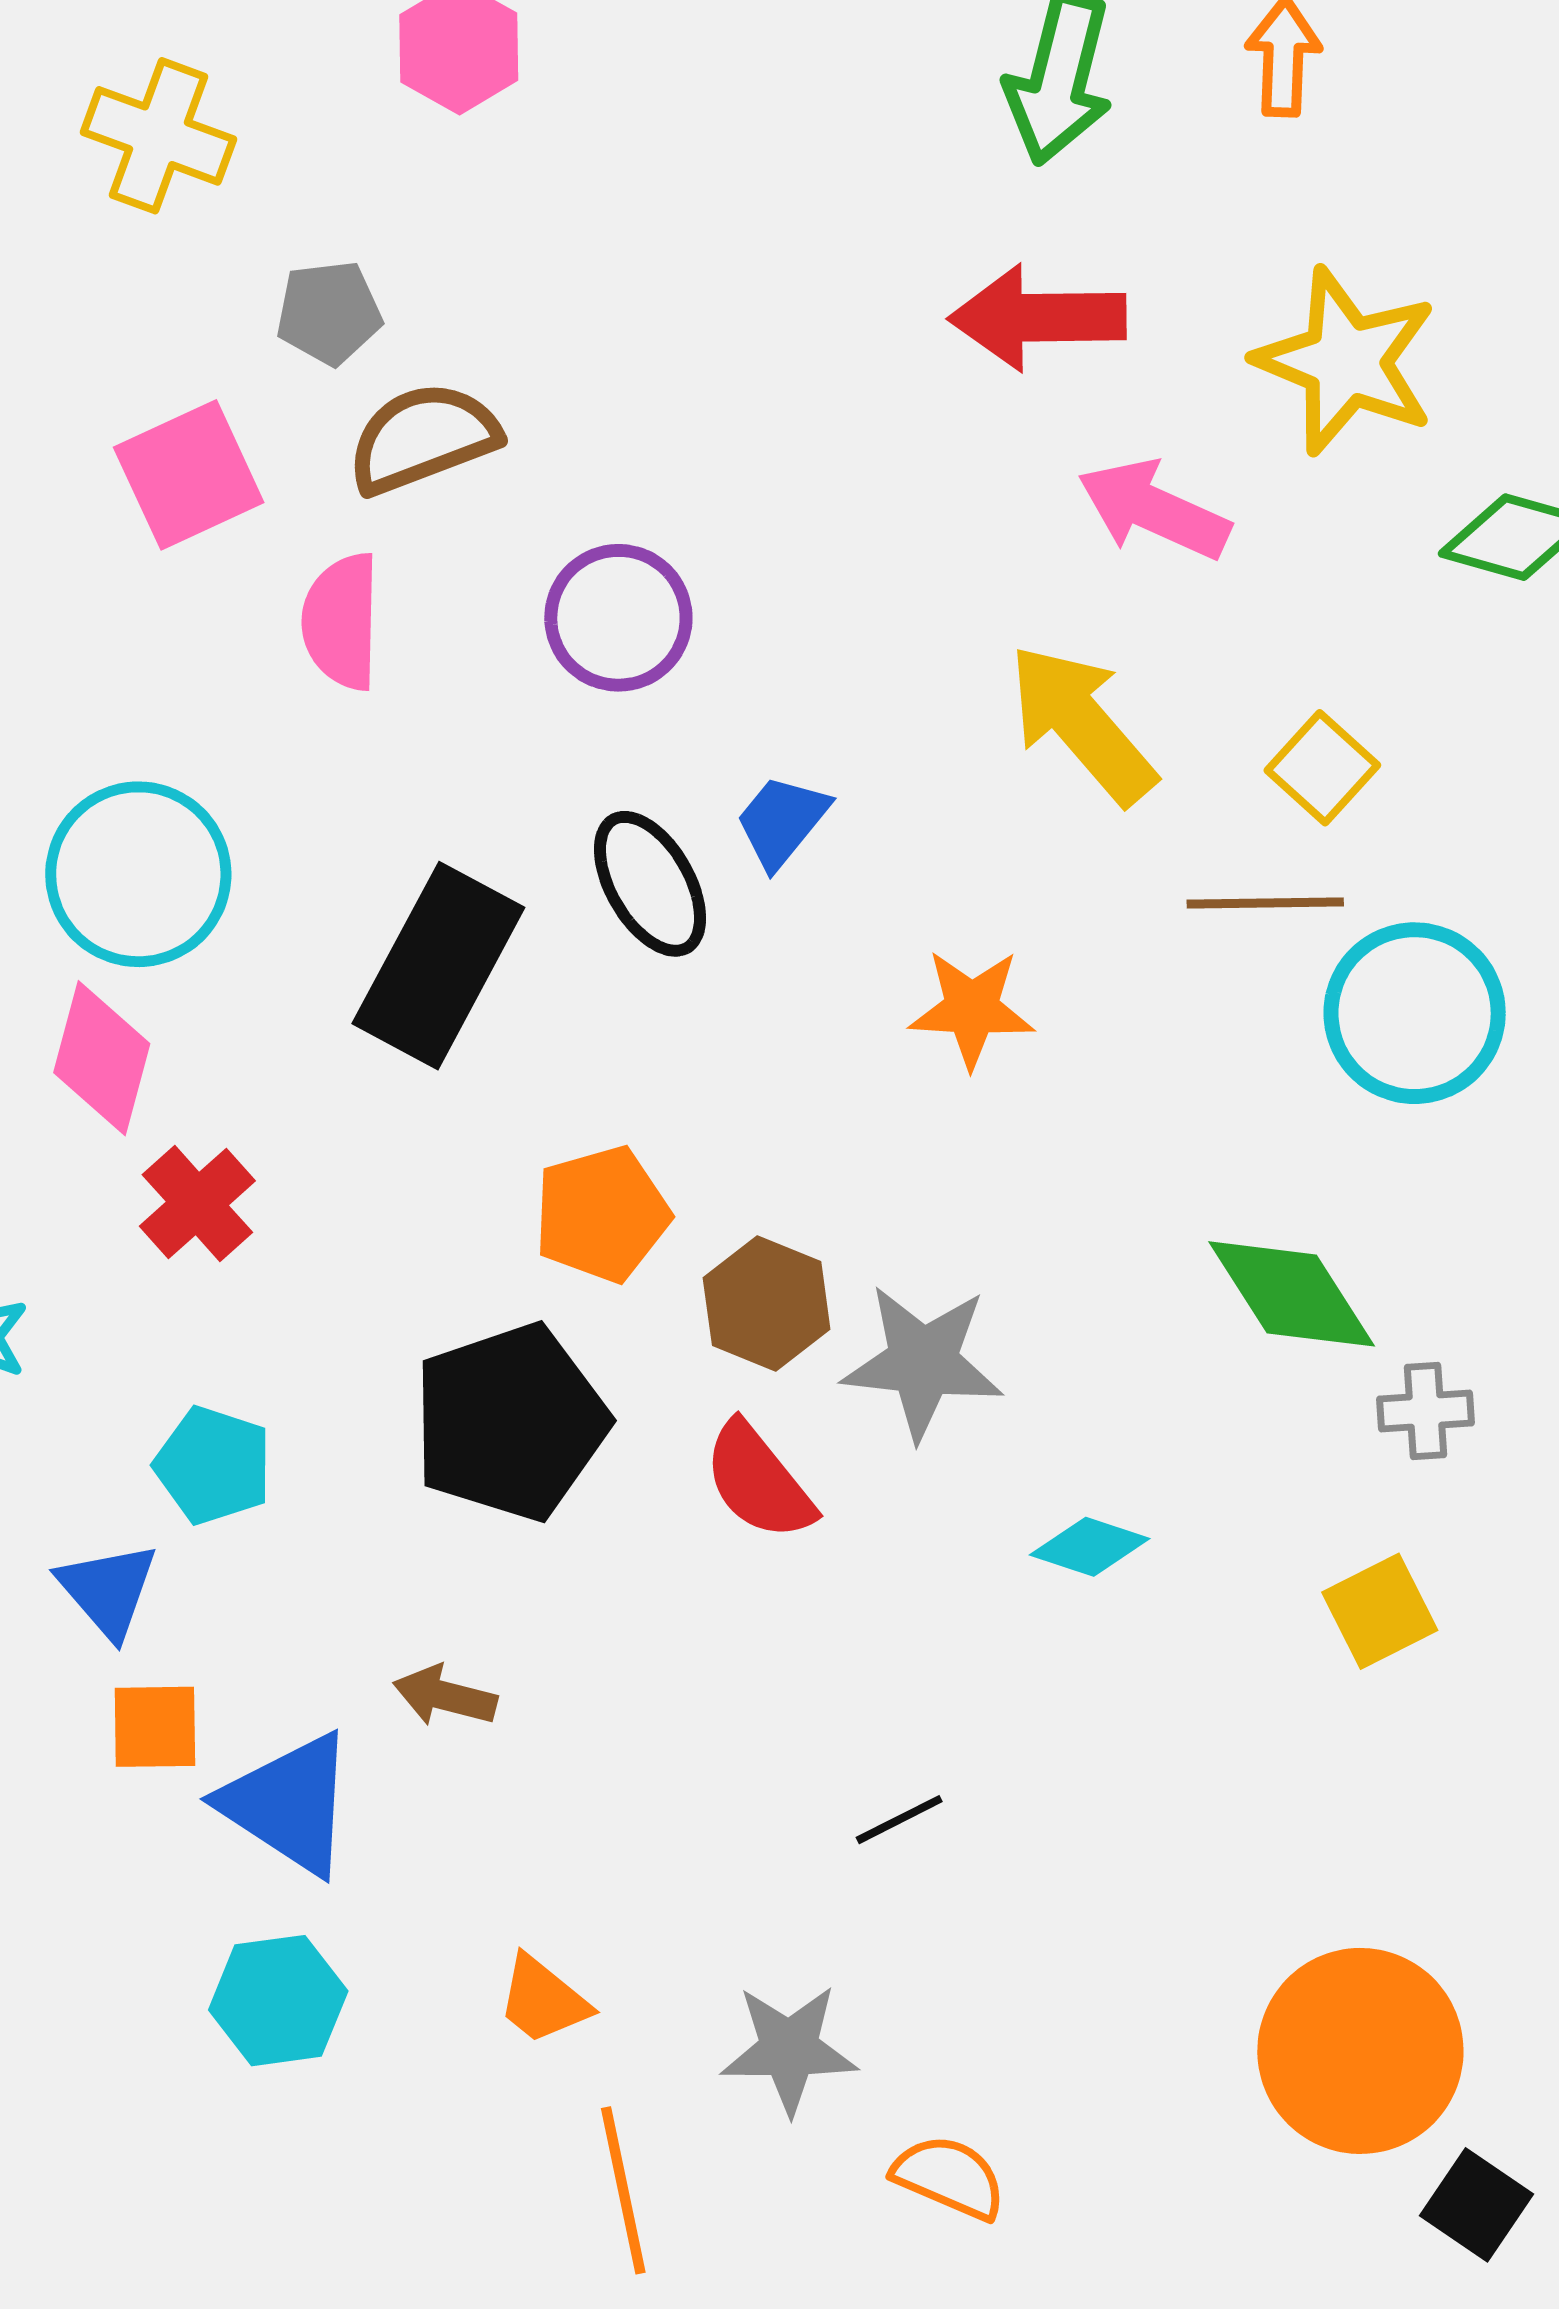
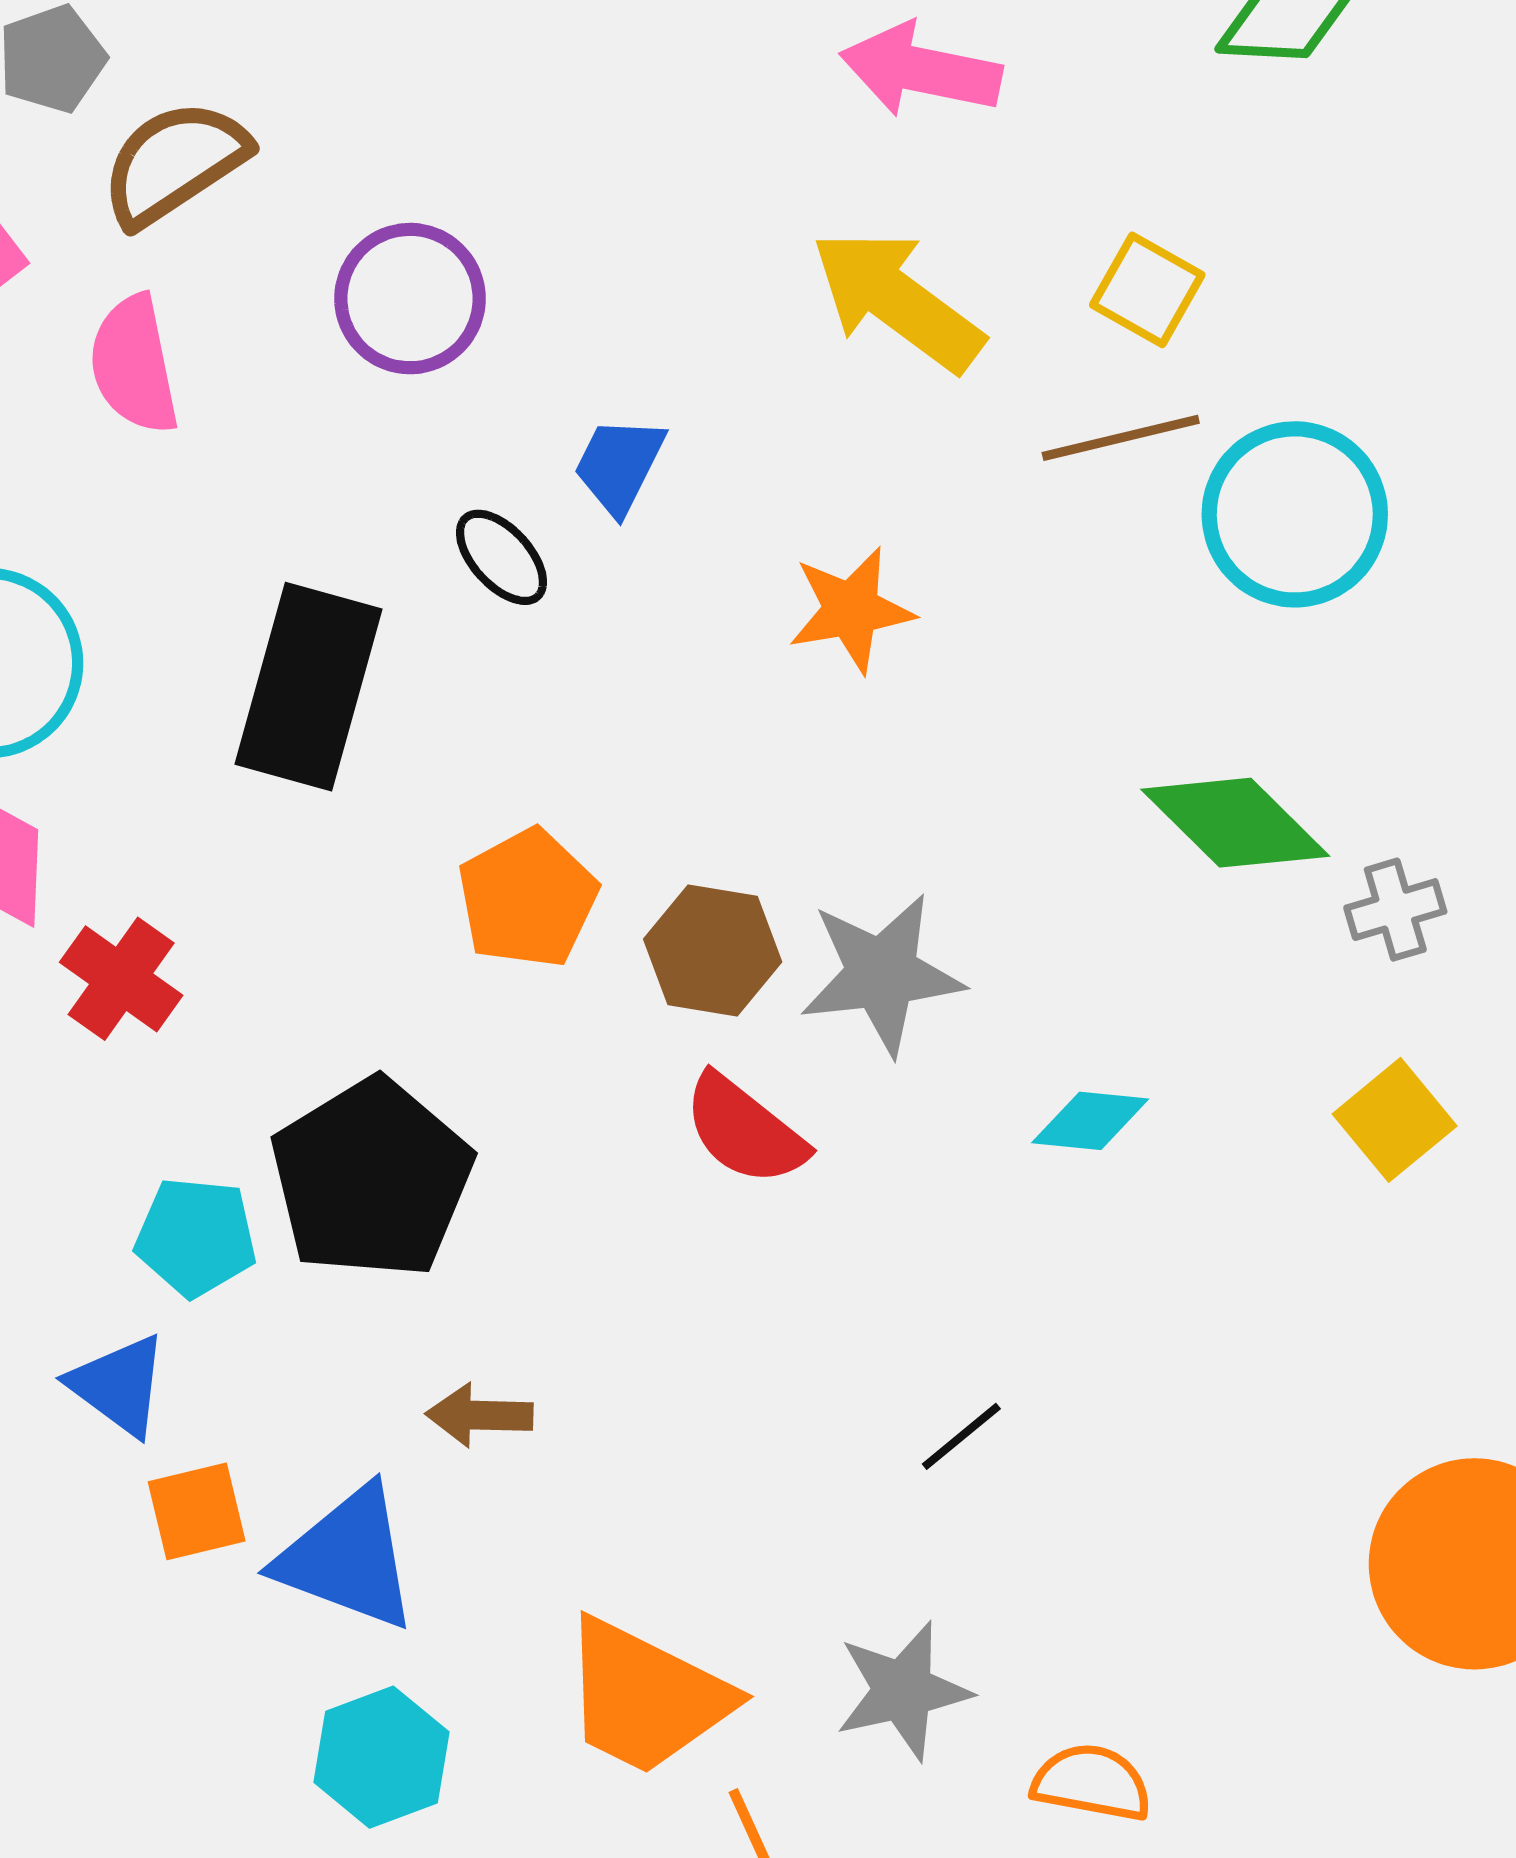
black ellipse: (650, 884) -> (502, 557), size x0.7
black pentagon: (510, 1422) -> (372, 1179), moved
orange trapezoid: (543, 2000) -> (646, 1697), size x1.8

